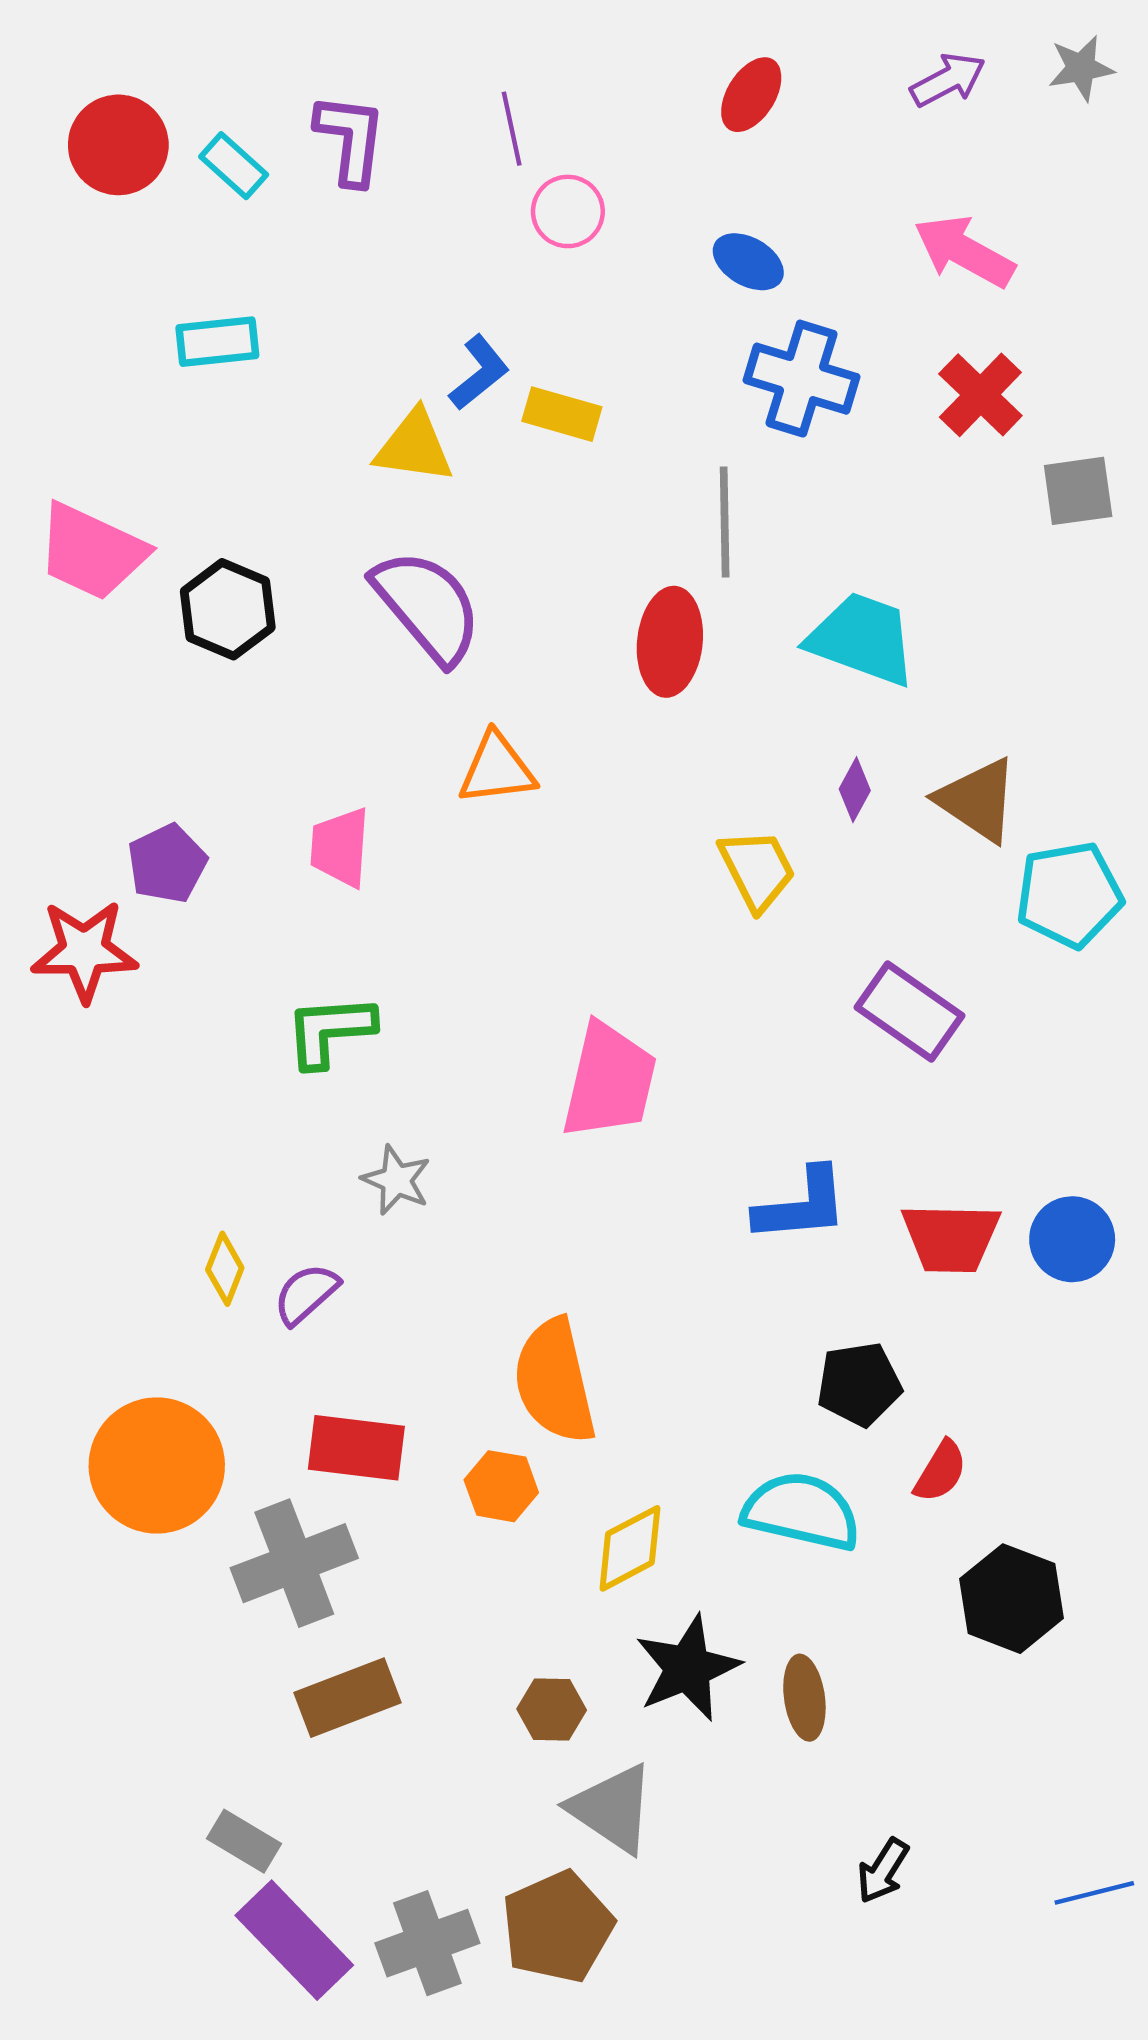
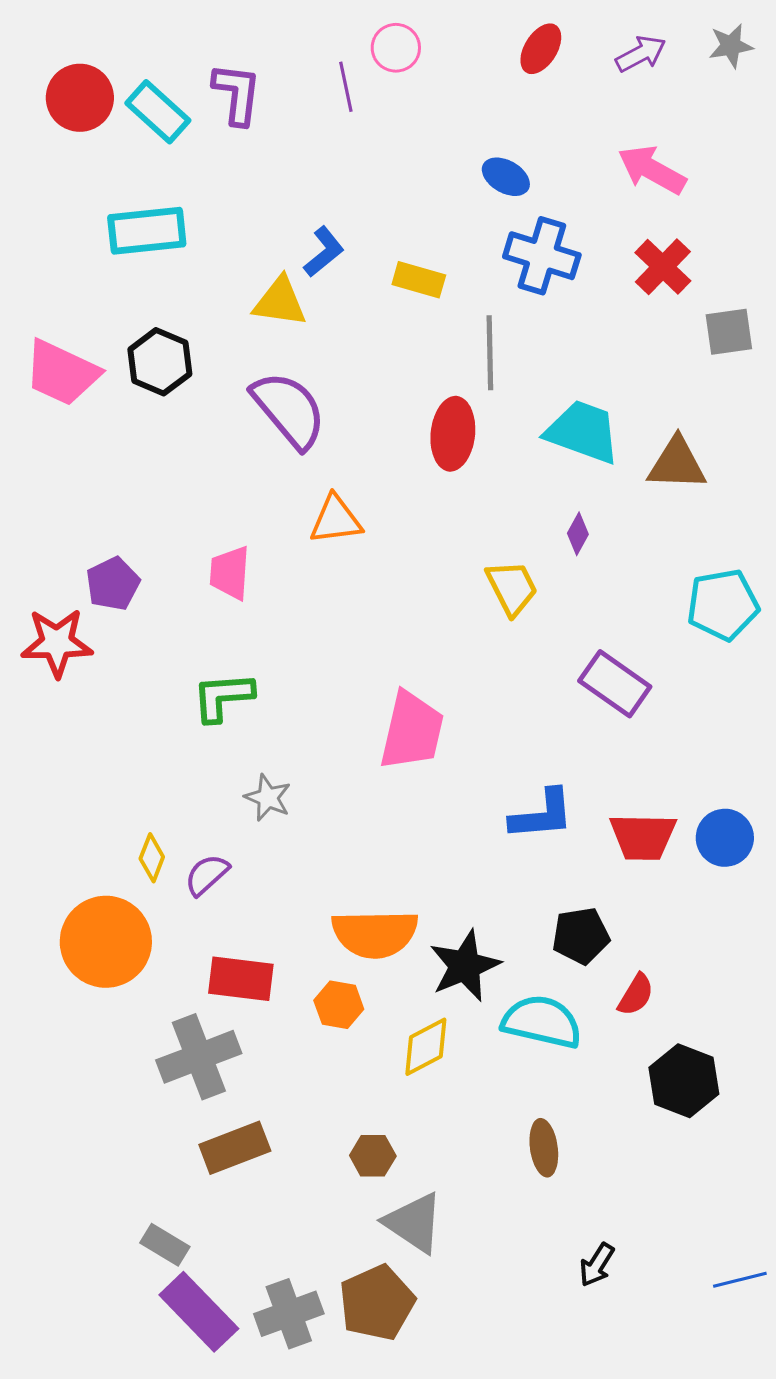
red ellipse: (751, 95) -> (541, 49), moved
cyan rectangle: (234, 166) -> (158, 112), size x1.4
pink circle: (568, 211) -> (396, 48), moved
cyan rectangle: (217, 342) -> (147, 231), size x1.4
yellow rectangle: (562, 414) -> (419, 280), moved
black hexagon: (228, 609) -> (160, 362), moved
brown triangle: (977, 800) -> (677, 464), moved, turned -32
orange semicircle: (555, 1381) -> (375, 934), turned -78
orange circle: (157, 1465) -> (106, 942), moved
black star: (688, 1668) -> (465, 966), moved

